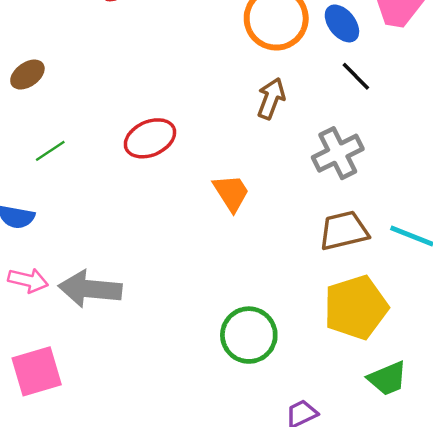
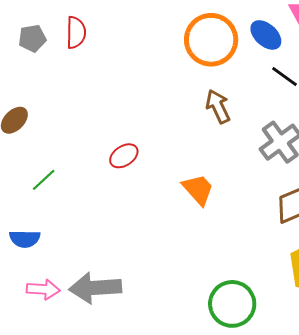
brown arrow: (271, 99) -> (218, 106), turned -36
red ellipse: (150, 138) -> (124, 156), size x0.7

